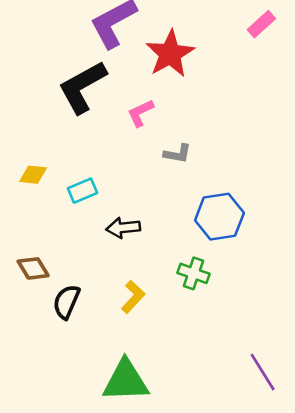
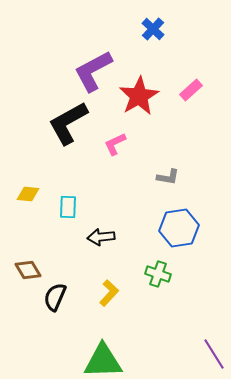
pink rectangle: (261, 24) -> (191, 90), moved
gray L-shape: (177, 154) -> (168, 177), moved
cyan rectangle: (82, 191) -> (68, 207), turned -65

